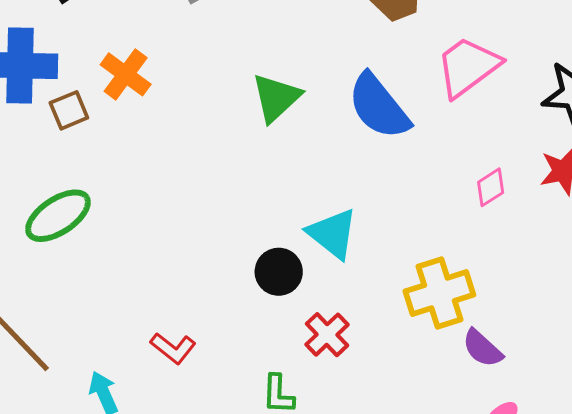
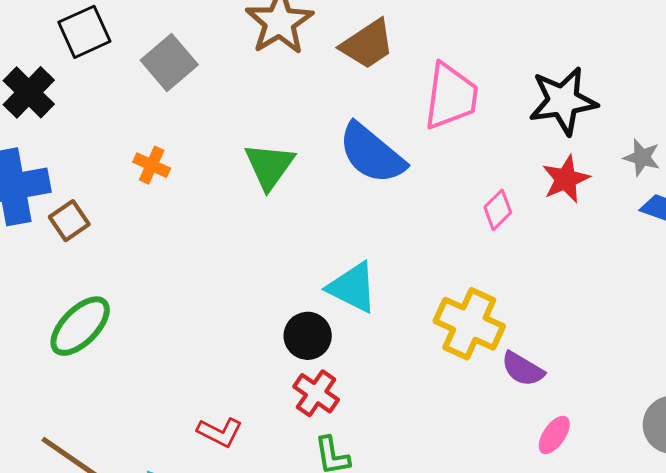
pink trapezoid: (468, 67) -> (451, 96), turned 146
orange cross: (126, 74) -> (152, 165), moved, size x0.7
yellow cross: (439, 293) -> (469, 324), turned -36
red cross: (327, 335) -> (316, 393), moved

